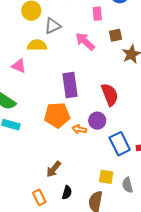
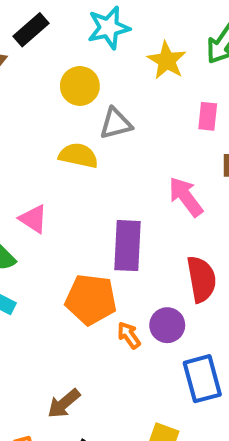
pink arrow: (85, 42) -> (186, 197), moved
pink triangle: (19, 66) -> (33, 219), moved
orange arrow: (79, 129) -> (129, 335), turned 32

